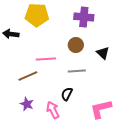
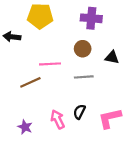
black triangle: (103, 53) -> (112, 57), turned -32
black semicircle: (67, 94) -> (79, 112), moved
purple star: (27, 104) -> (25, 127), moved

